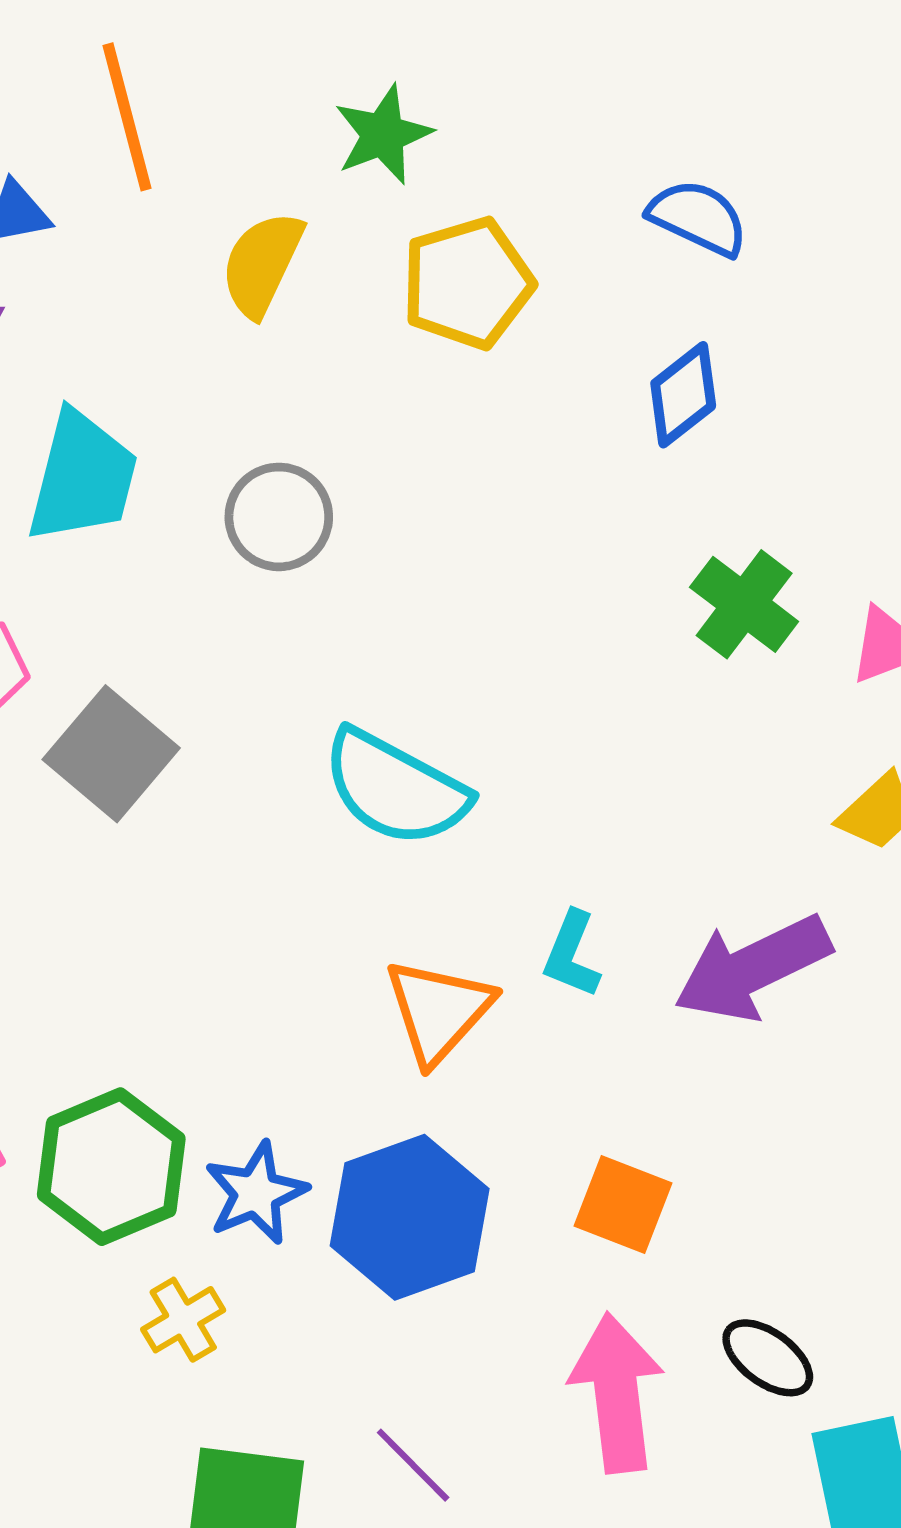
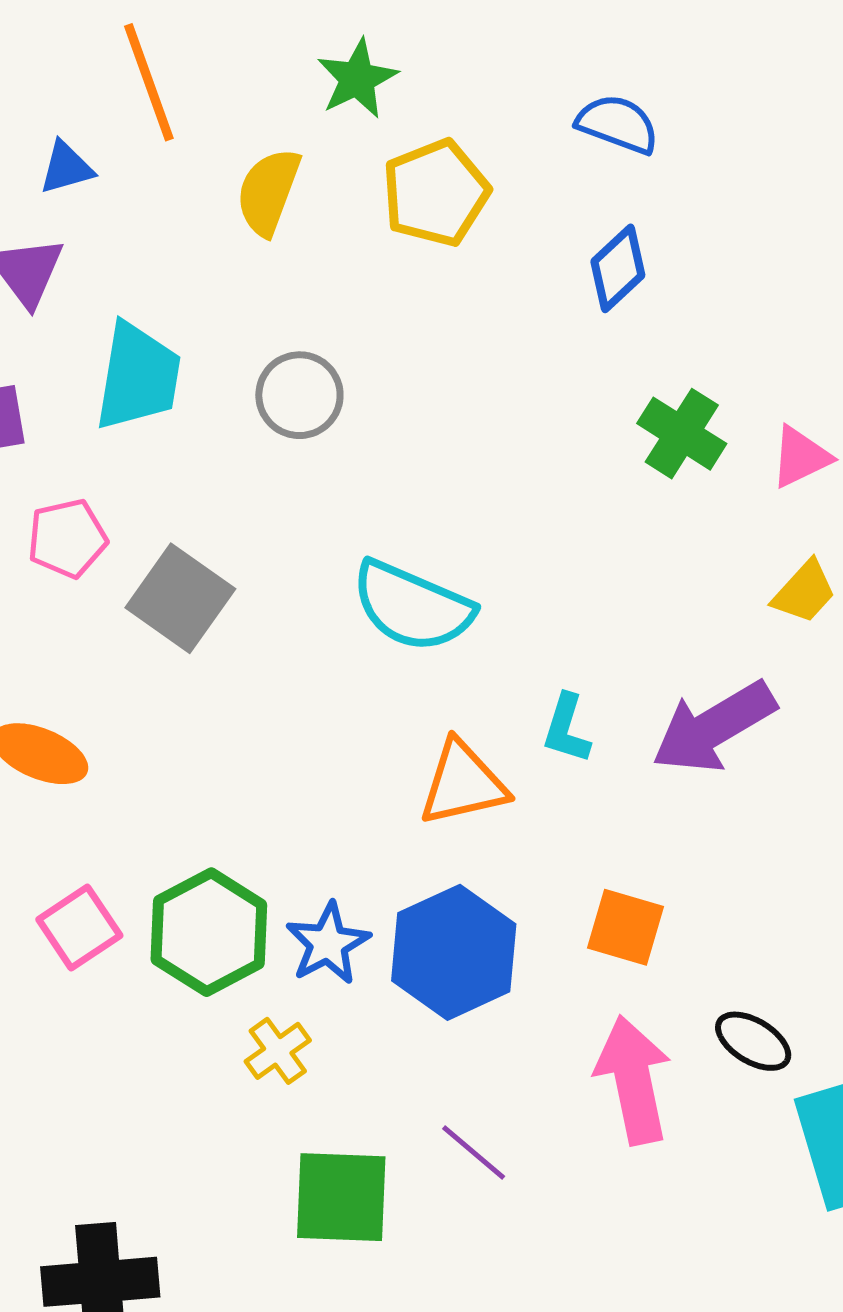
orange triangle: (439, 1011) -> (463, 783), turned 40

